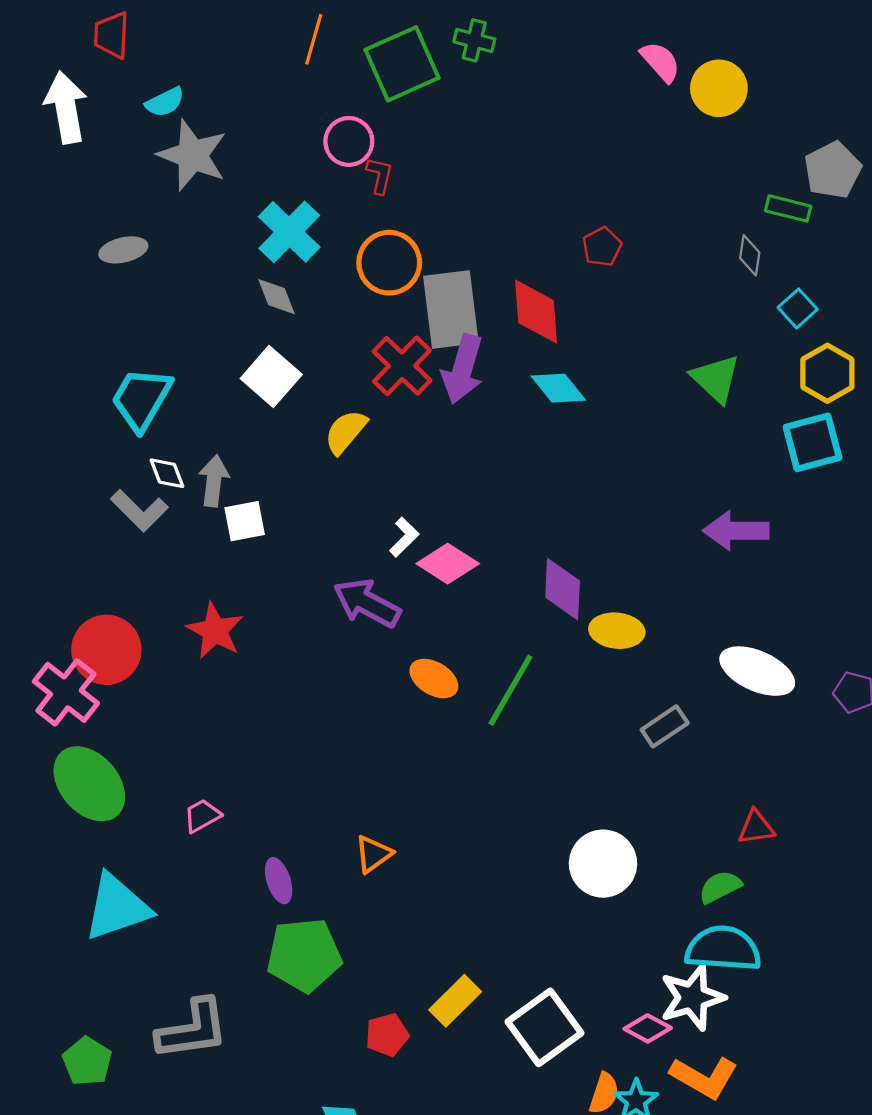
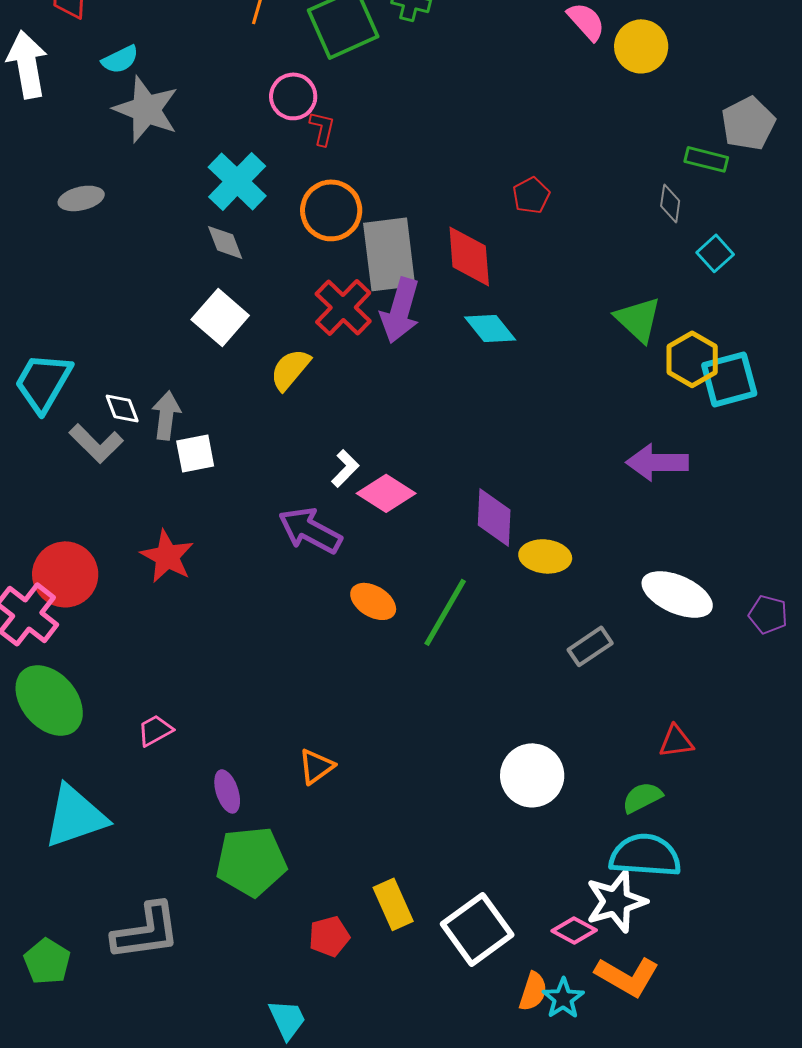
yellow hexagon: (827, 373) -> (692, 359), moved
cyan trapezoid: (141, 399) -> (43, 382), moved
yellow rectangle: (455, 1001) -> (393, 904), turned -69

